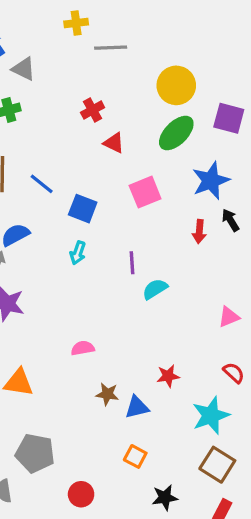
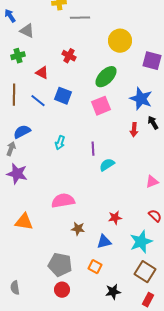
red cross: (93, 110) -> (69, 56), turned -32
green ellipse: (176, 133) -> (106, 77), moved
red triangle: (114, 143) -> (42, 73), moved
blue star: (211, 181) -> (141, 99), turned -30
blue square: (83, 209) -> (63, 96), moved
pink semicircle: (83, 348) -> (63, 201), size x1.6
blue triangle: (137, 407) -> (104, 242), moved
gray pentagon: (35, 453) -> (60, 265), moved

